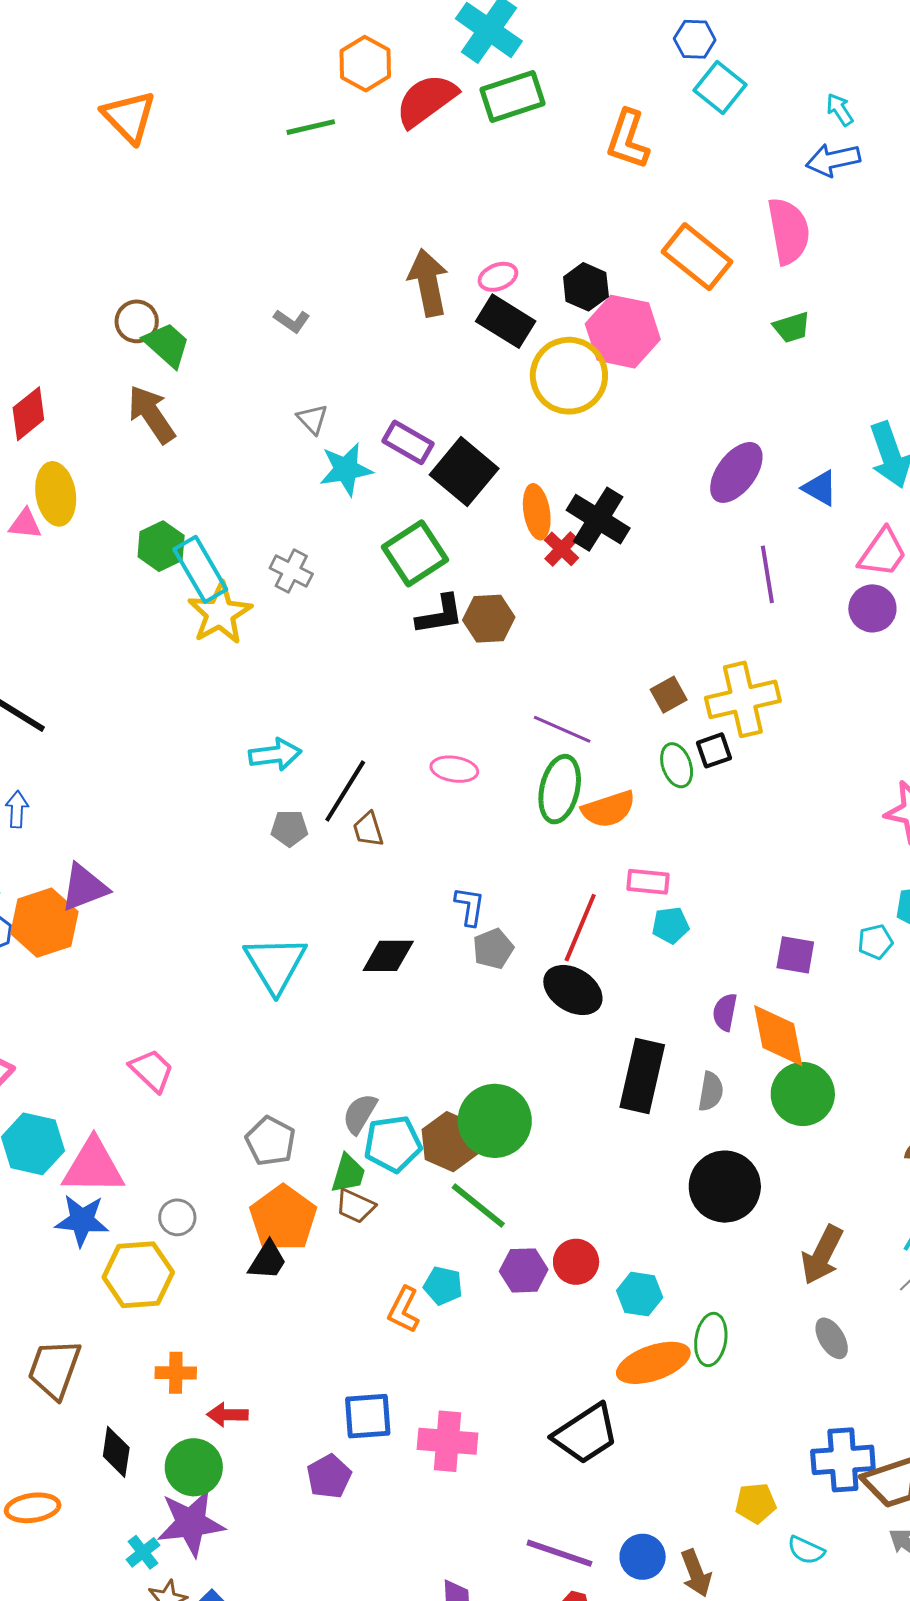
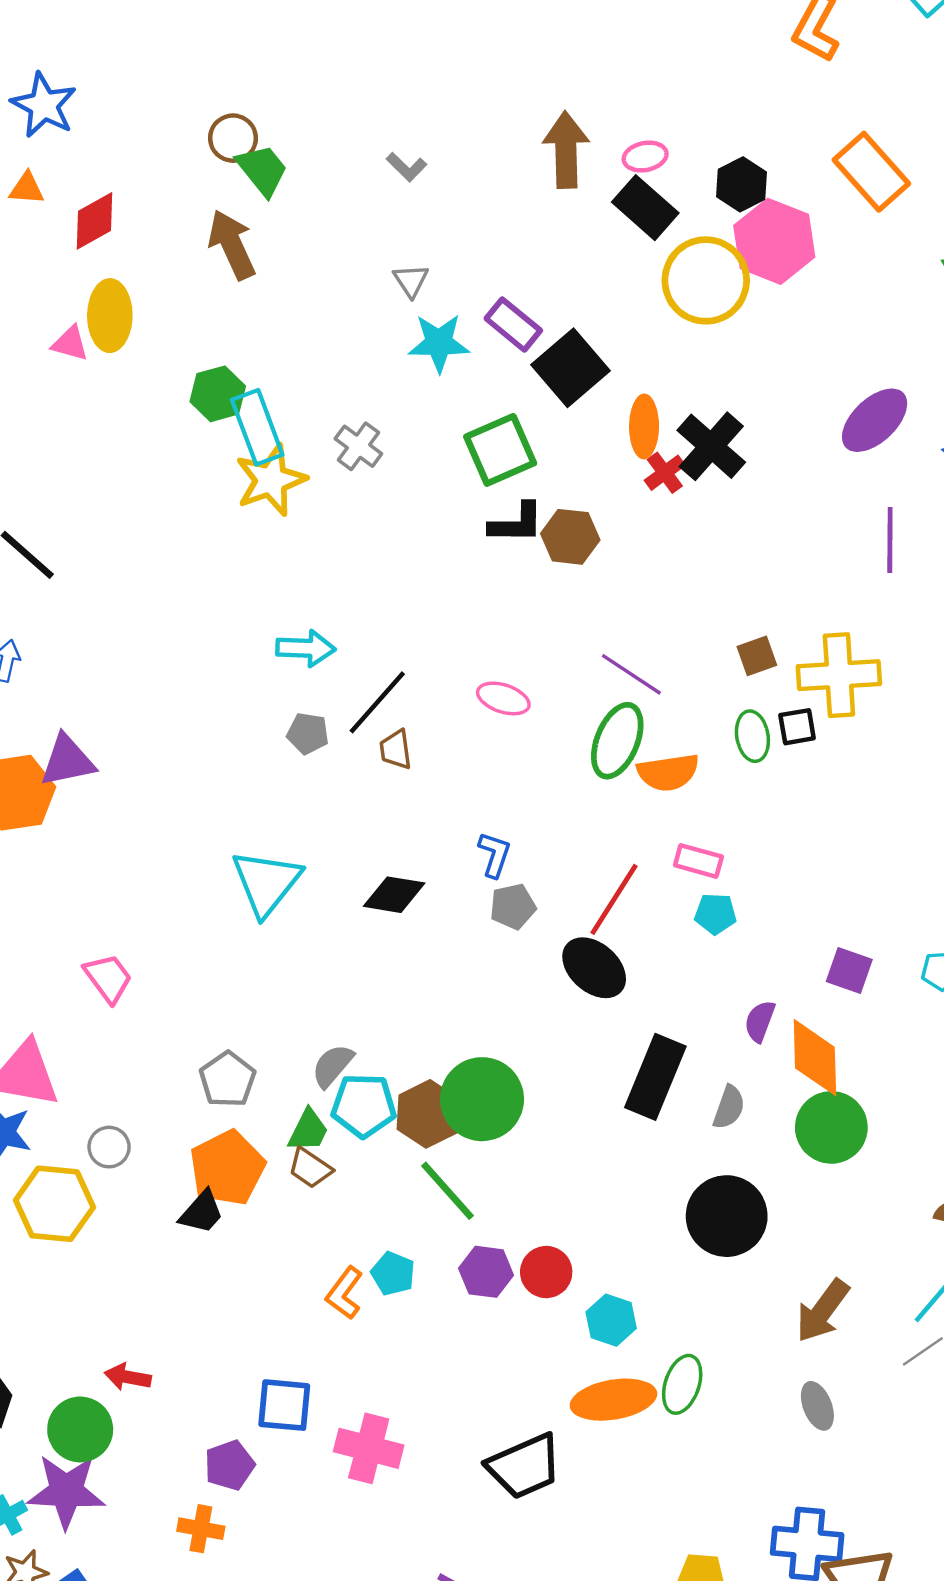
orange cross: (176, 1373) -> (201, 1529), moved

